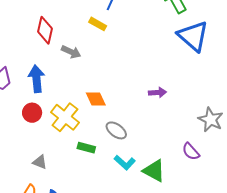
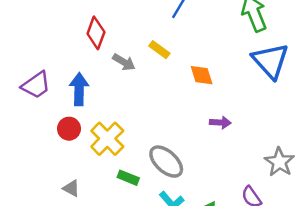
yellow rectangle: (98, 24) -> (159, 50), moved
orange diamond: (96, 99) -> (202, 75), moved
gray ellipse: (116, 130) -> (166, 162), size x1.4

